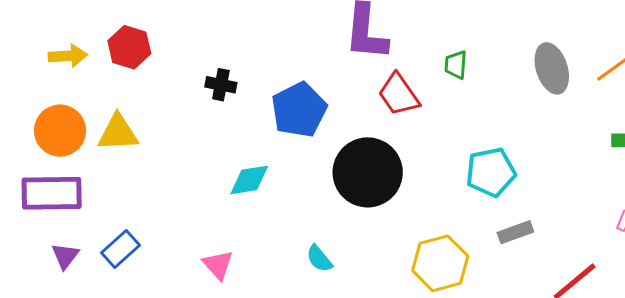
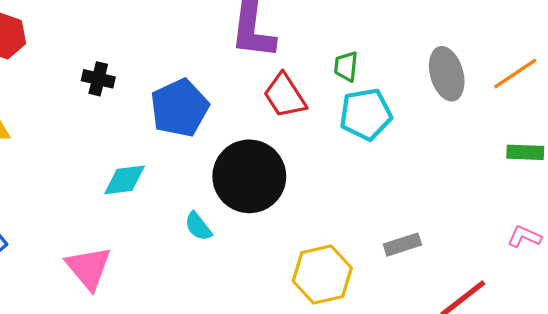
cyan pentagon: (491, 172) -> (366, 114), moved
cyan semicircle: (319, 259) -> (198, 226), moved
pink triangle: (218, 265) -> (89, 268), size x1.4

